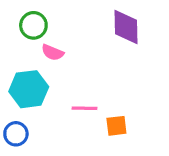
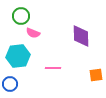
purple diamond: (126, 27) -> (81, 36), moved
orange square: (116, 126) -> (96, 75), moved

